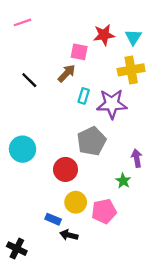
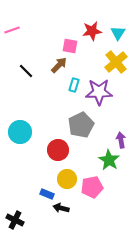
pink line: (23, 22) -> (12, 30), moved
yellow cross: (131, 70) -> (116, 62), turned -30
green star: (123, 181) -> (109, 160), size x1.5

